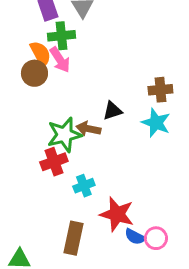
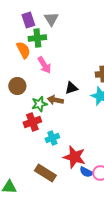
pink arrow: (60, 60) -> (44, 65), moved
brown circle: (34, 73) -> (17, 86), moved
green star: (64, 135) -> (39, 104), size x0.7
brown rectangle: (73, 238) -> (45, 173), turned -70

